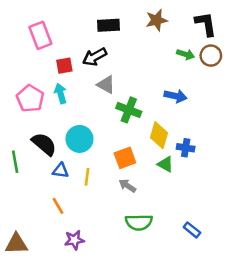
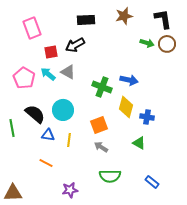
gray triangle: (106, 85) -> (68, 72), moved
cyan arrow: (61, 93) -> (48, 74), turned -35
blue arrow: (175, 96) -> (129, 80), moved
green triangle: (165, 164) -> (139, 143), moved
orange line: (58, 206) -> (46, 163), turned -32
purple star: (74, 240) -> (70, 190), moved

